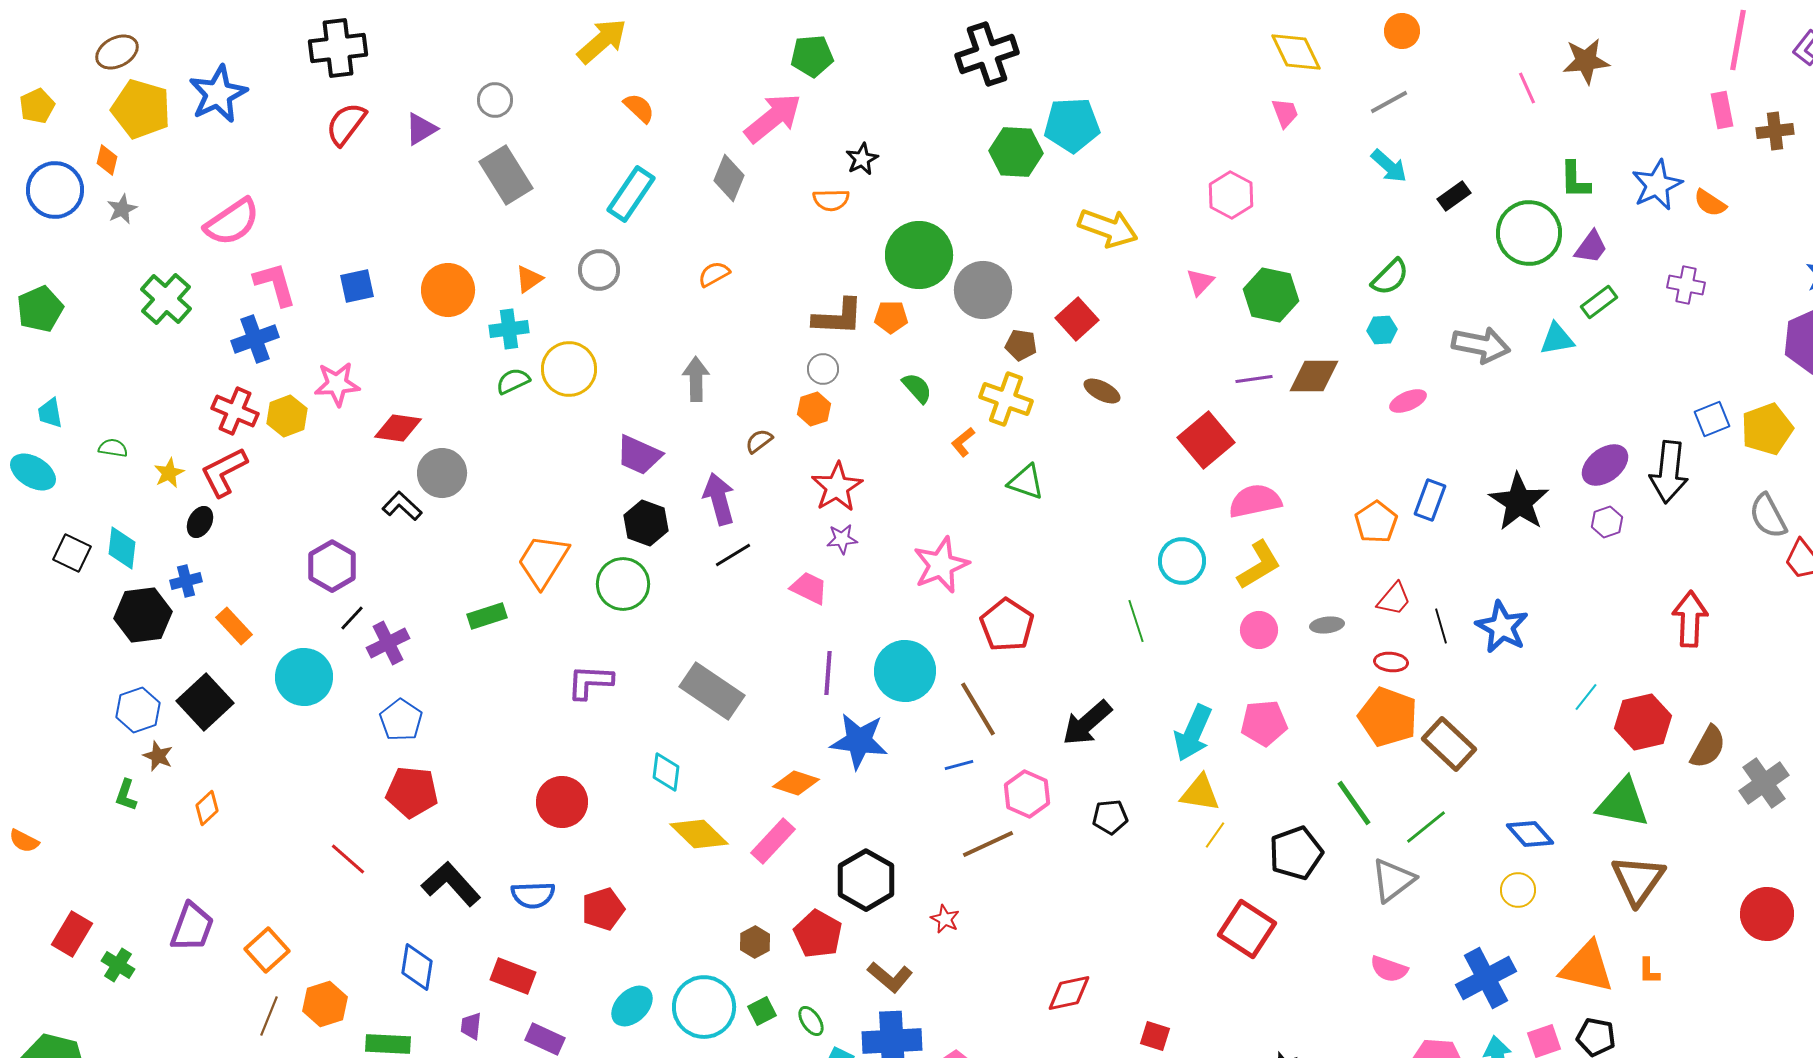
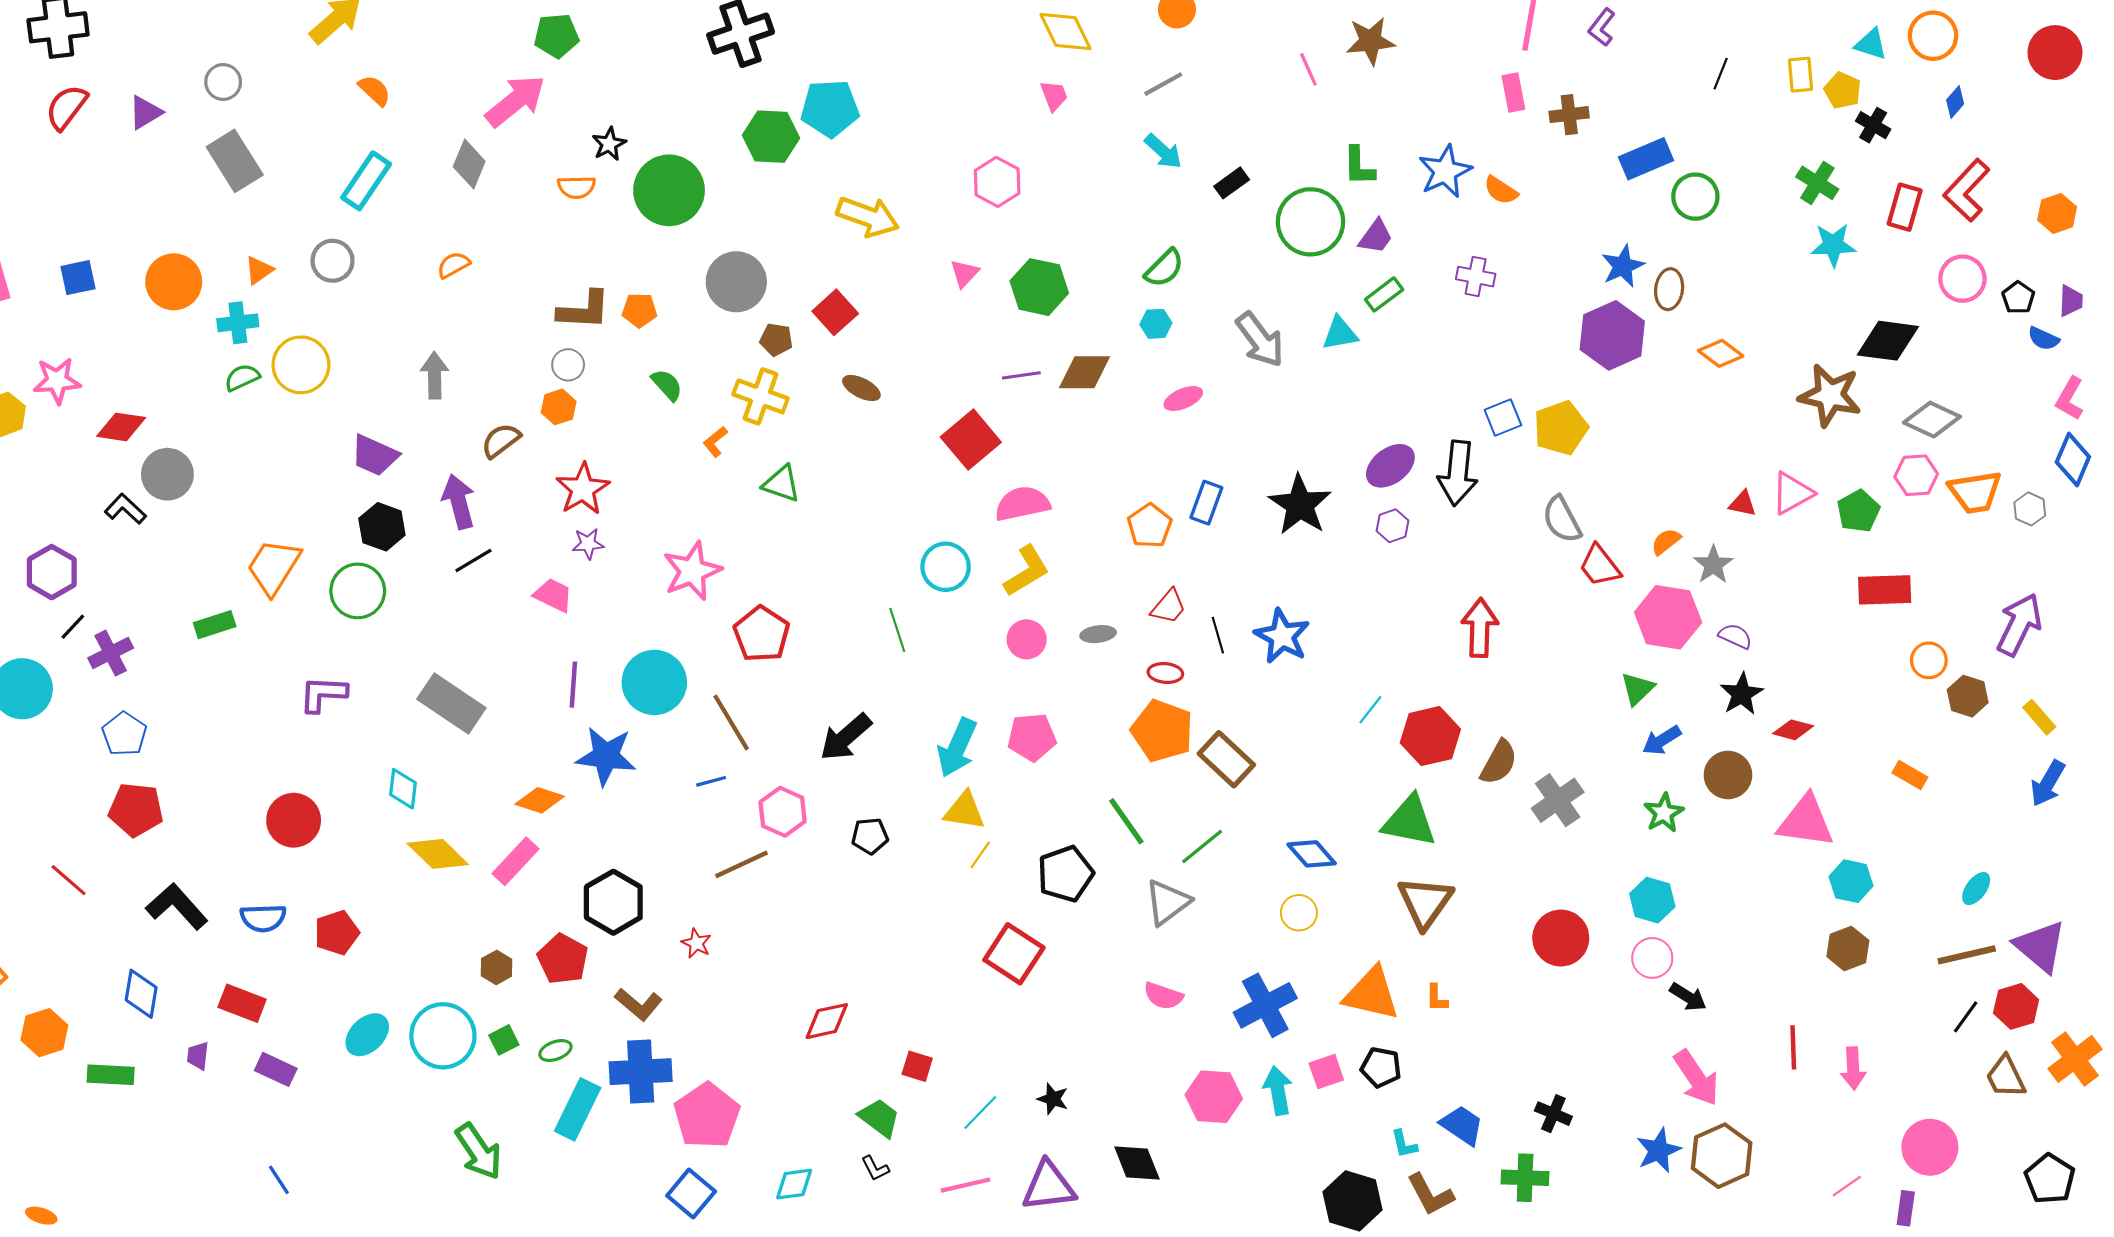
green circle: (919, 255) -> (669, 190), moved
gray arrow: (1481, 345) -> (1260, 340), turned 42
brown semicircle: (759, 441) -> (501, 441), size x1.4
green ellipse: (811, 1021) -> (555, 1051), turned -76

